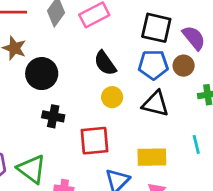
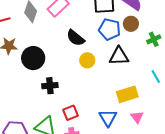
blue pentagon: (153, 65) -> (110, 29), turned 30
red square: (94, 141) -> (70, 113), moved, size x0.7

